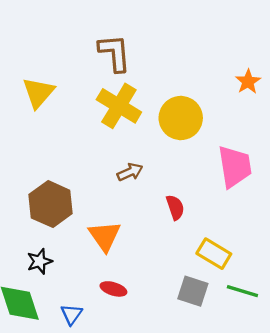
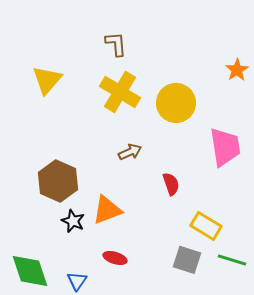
brown L-shape: (115, 53) -> (116, 44), size x0.7
orange triangle: (105, 236) -> (107, 210), turned 44
black star: (40, 261) -> (73, 221), moved, turned -30

